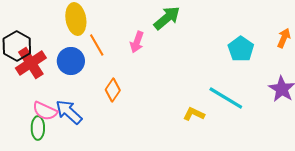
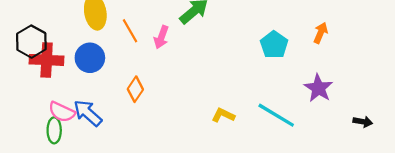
orange line: (97, 45) -> (130, 31), moved
red cross: (31, 63) -> (47, 60), turned 36
cyan line: (226, 98) -> (276, 115), moved

